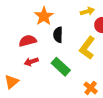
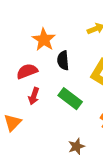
red arrow: (31, 62) -> (34, 96), turned -48

